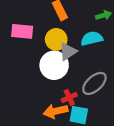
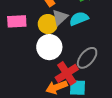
gray triangle: (68, 52) -> (60, 17), moved
red cross: (69, 97) -> (67, 73), size x1.6

